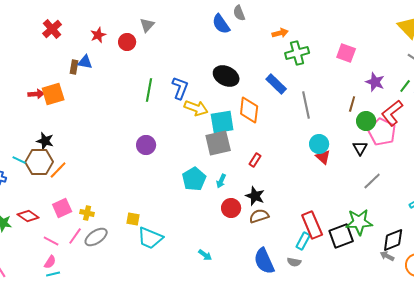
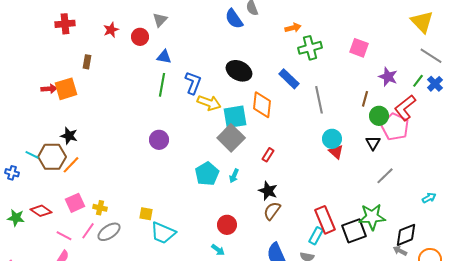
red cross: (52, 29) -> (65, 24), turned 36
blue triangle: (85, 62) -> (164, 57), moved
black star: (45, 141) -> (69, 136), moved
gray square: (218, 143) -> (231, 138), turned -32
red circle: (231, 208) -> (227, 225), moved
brown semicircle: (259, 216) -> (272, 211), turned -36

